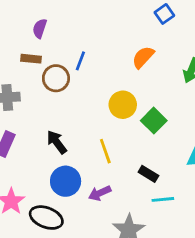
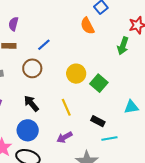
orange semicircle: (143, 57) -> (87, 26), moved, turned -66
blue line: (80, 61) -> (44, 45), turned 32
brown circle: (56, 78) -> (32, 68), moved
blue circle: (66, 181) -> (28, 130), moved

